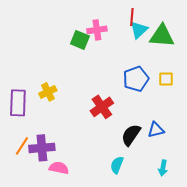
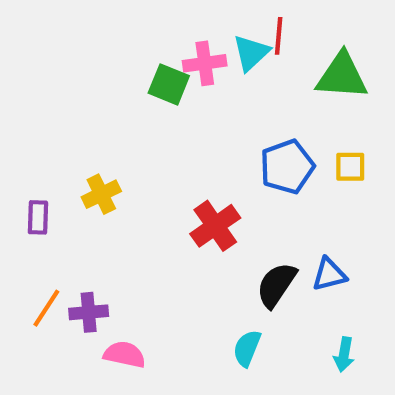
cyan triangle: (139, 30) -> (251, 53), moved
purple rectangle: (18, 103) -> (38, 217), size x0.6
purple cross: (42, 148) -> (89, 312), size x0.7

